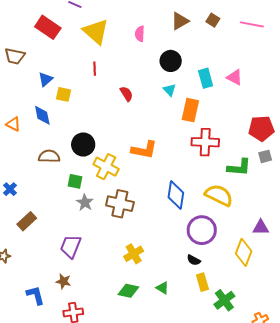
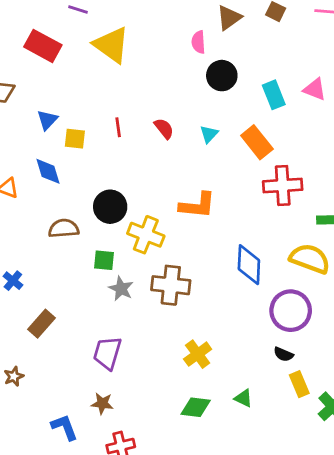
pink semicircle: (140, 34) -> (198, 42), moved
red line: (95, 69) -> (118, 127), moved
cyan triangle: (169, 90) -> (209, 134), moved, turned 32
orange rectangle: (190, 110) -> (257, 142), turned -45

